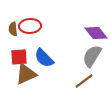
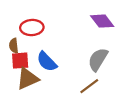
brown semicircle: (13, 29) -> (14, 46), moved
purple diamond: (96, 33) -> (102, 21), moved

